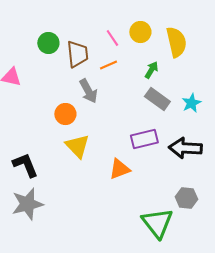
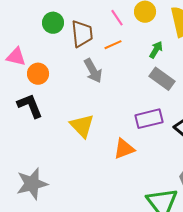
orange circle: (65, 114) -> (38, 74), moved
black L-shape: (25, 165) -> (30, 106), moved

